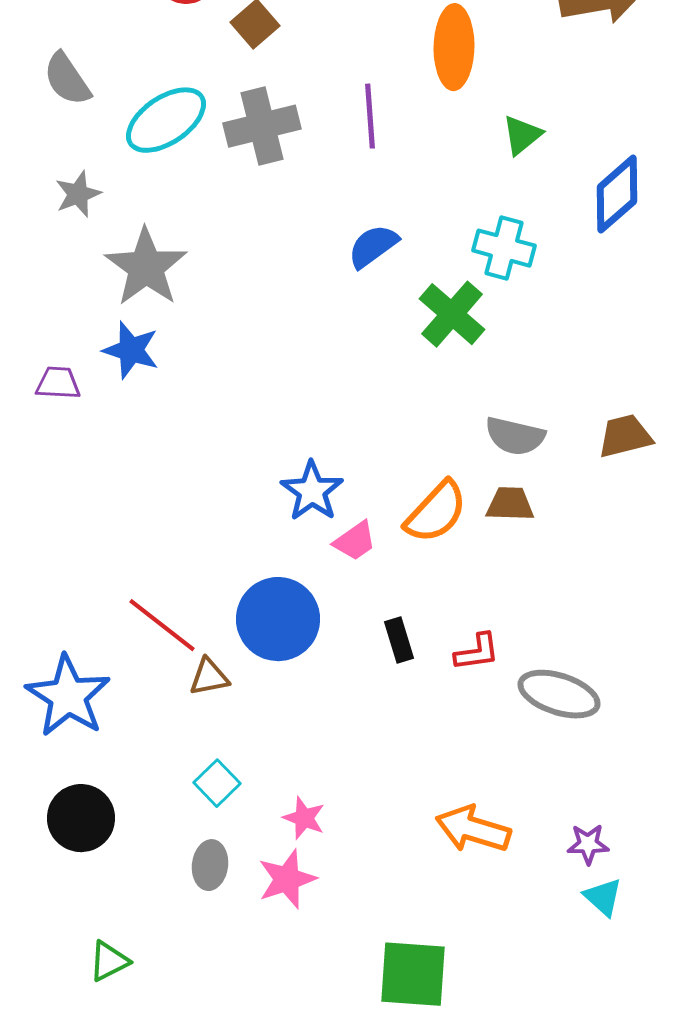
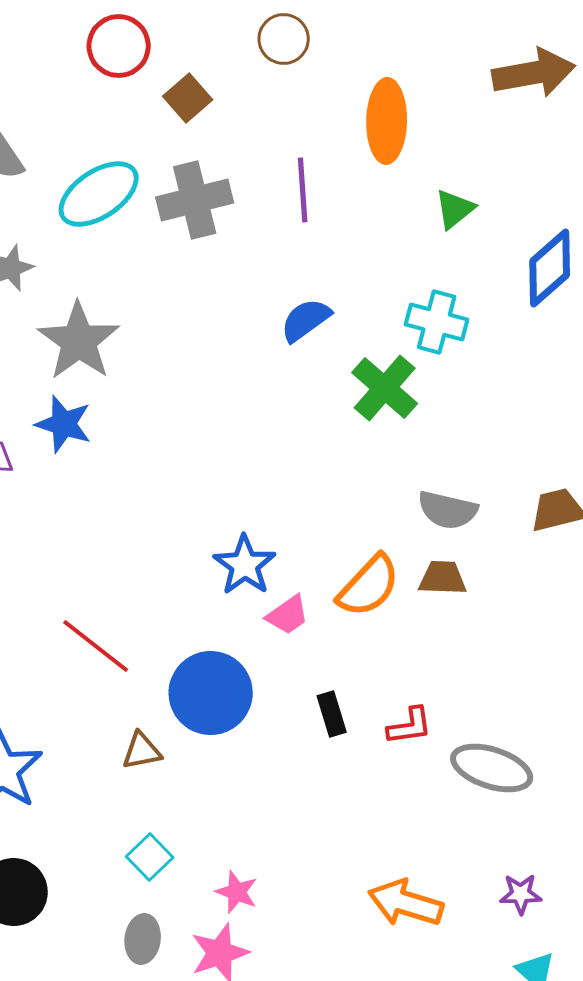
red line: (162, 625) -> (96, 646), moved
purple star: (588, 844) -> (521, 894), moved

